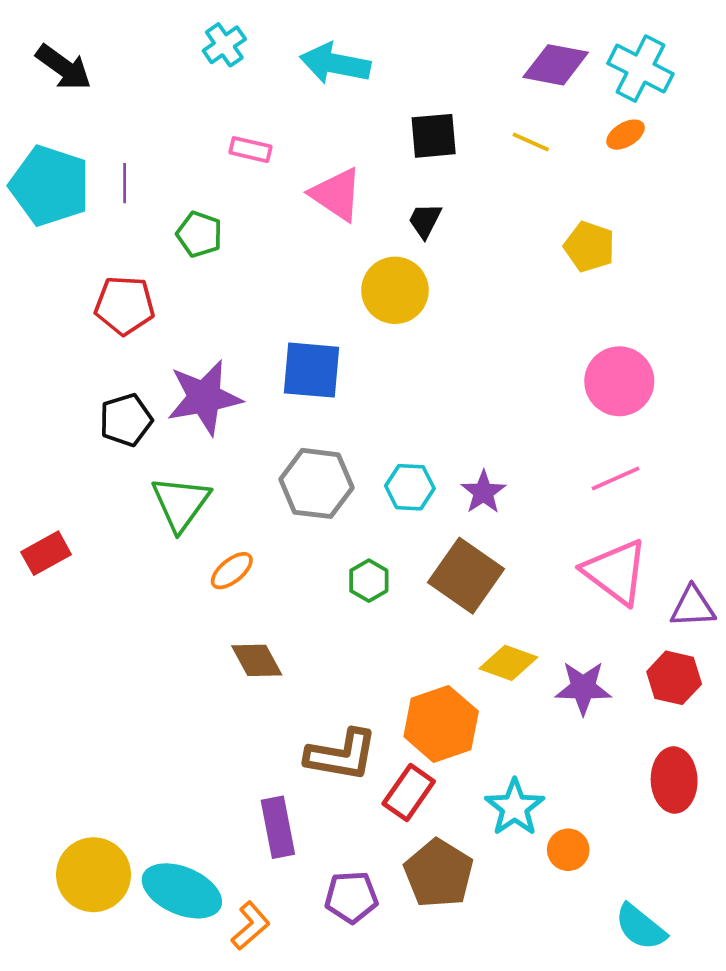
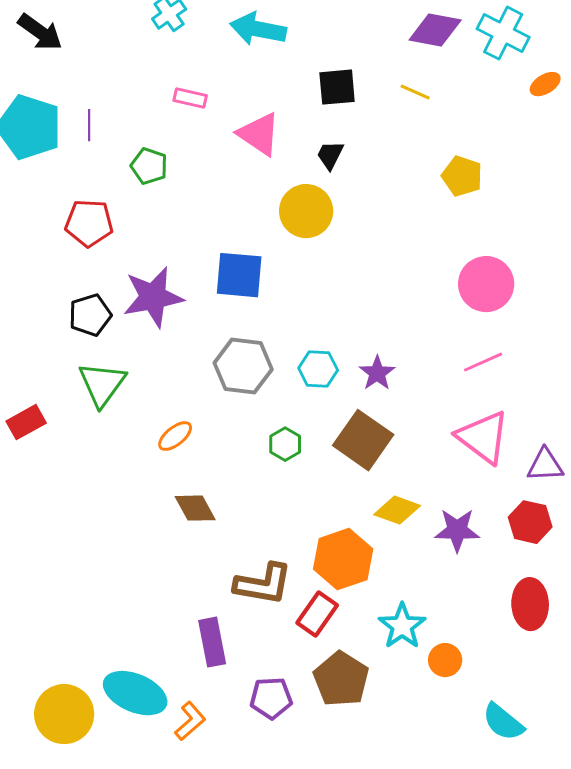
orange ellipse: (625, 135) -> (545, 84), moved
green triangle: (181, 503) -> (102, 384), moved
yellow circle: (93, 875) -> (64, 714), moved

